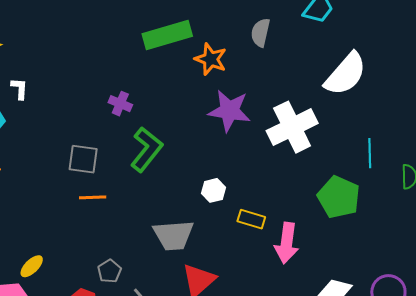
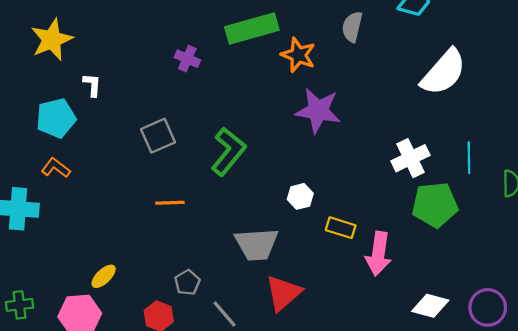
purple cross: (120, 104) -> (187, 59), moved
white cross: (292, 127) -> (411, 158), moved, size x0.7
gray square: (83, 159) -> (158, 136), moved, turned -32
green pentagon: (339, 197) -> (435, 205), turned -30

